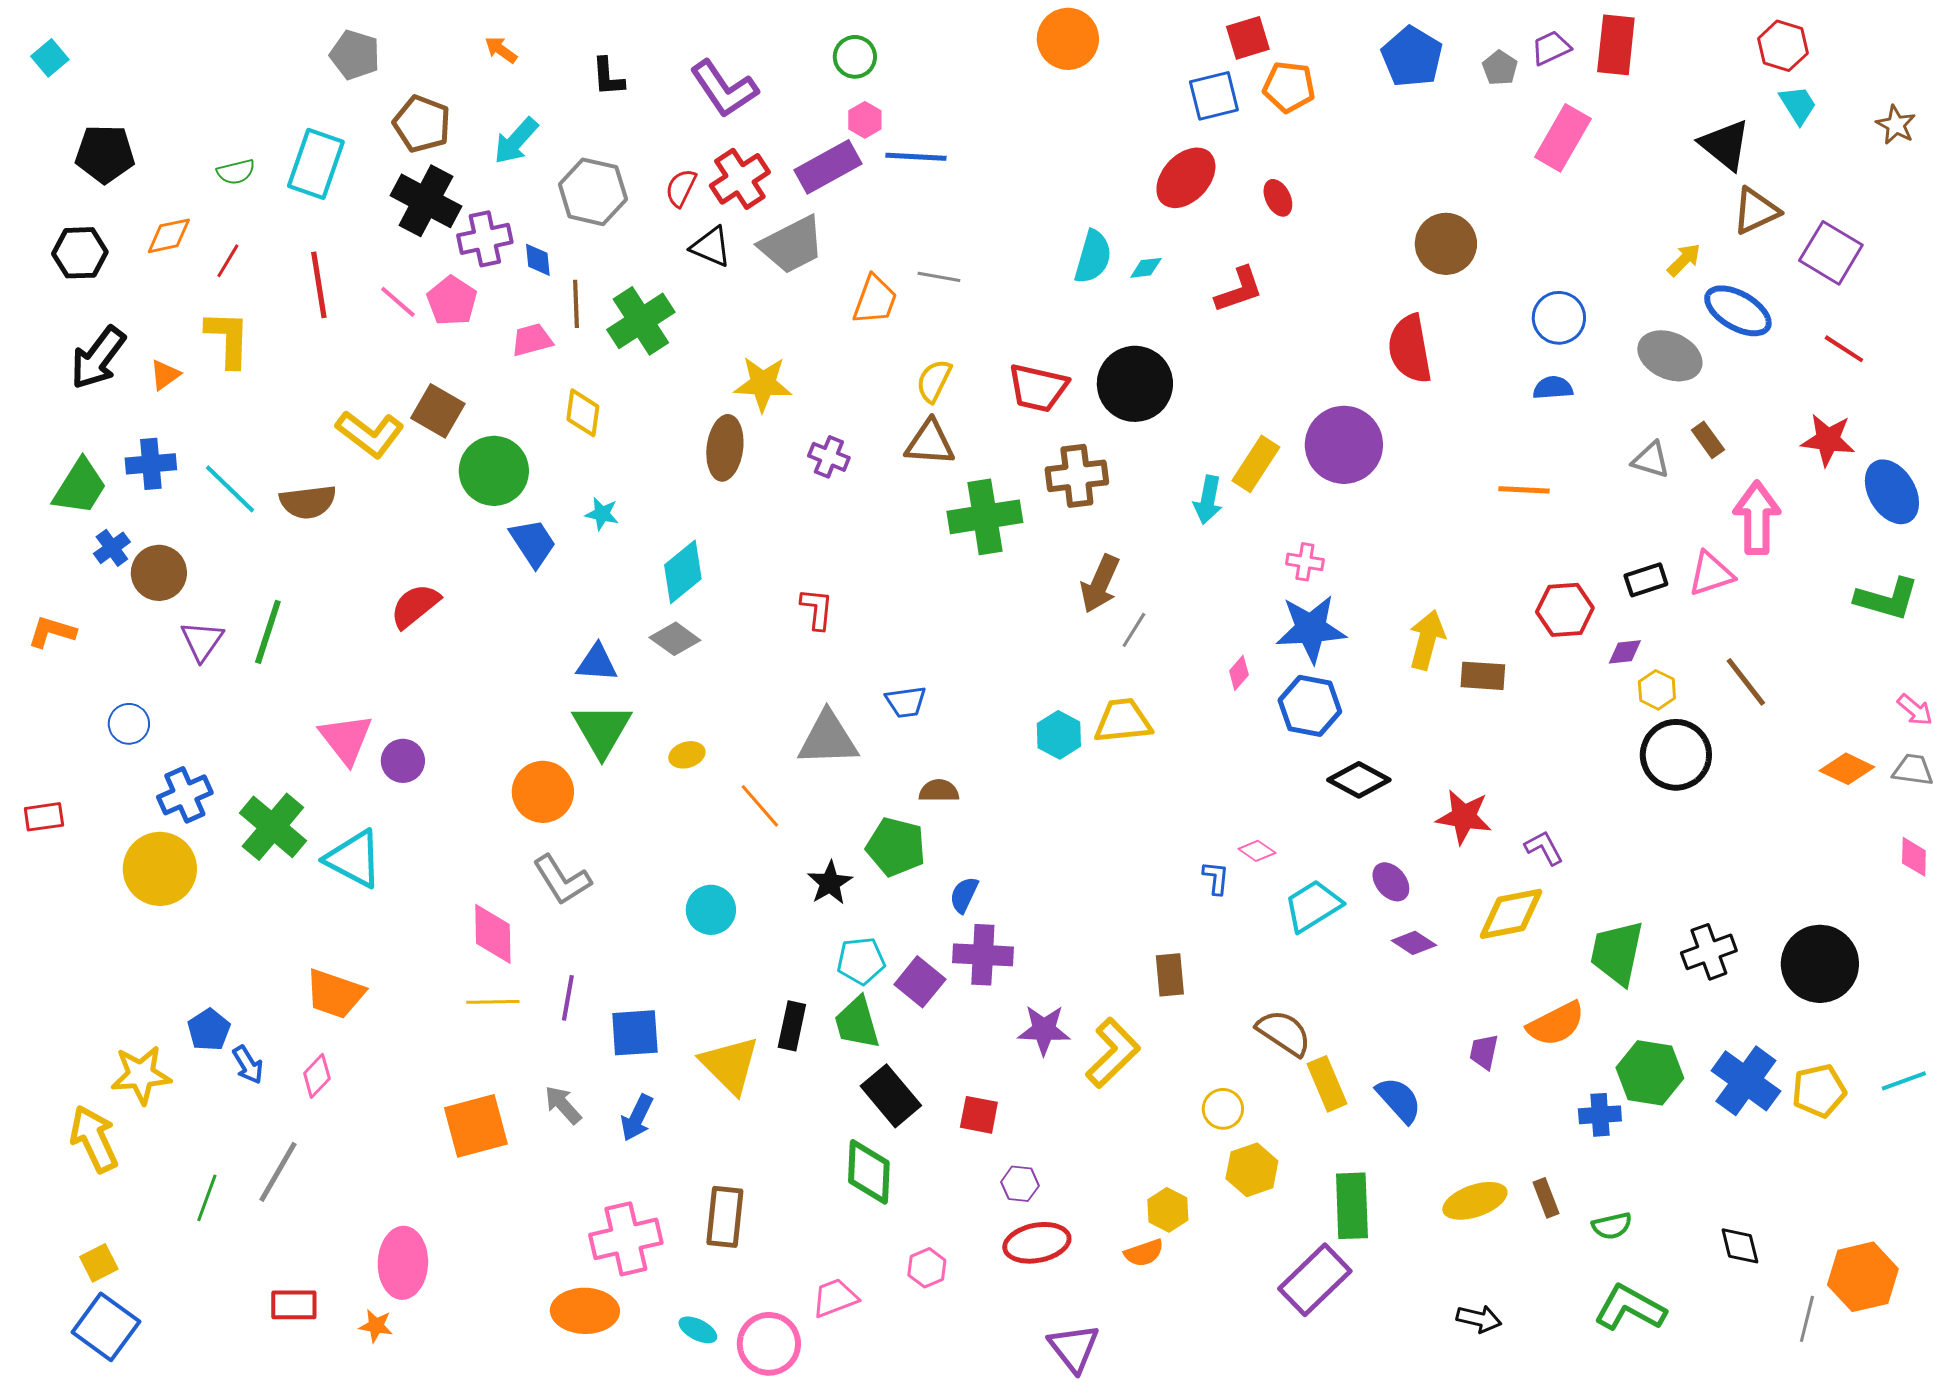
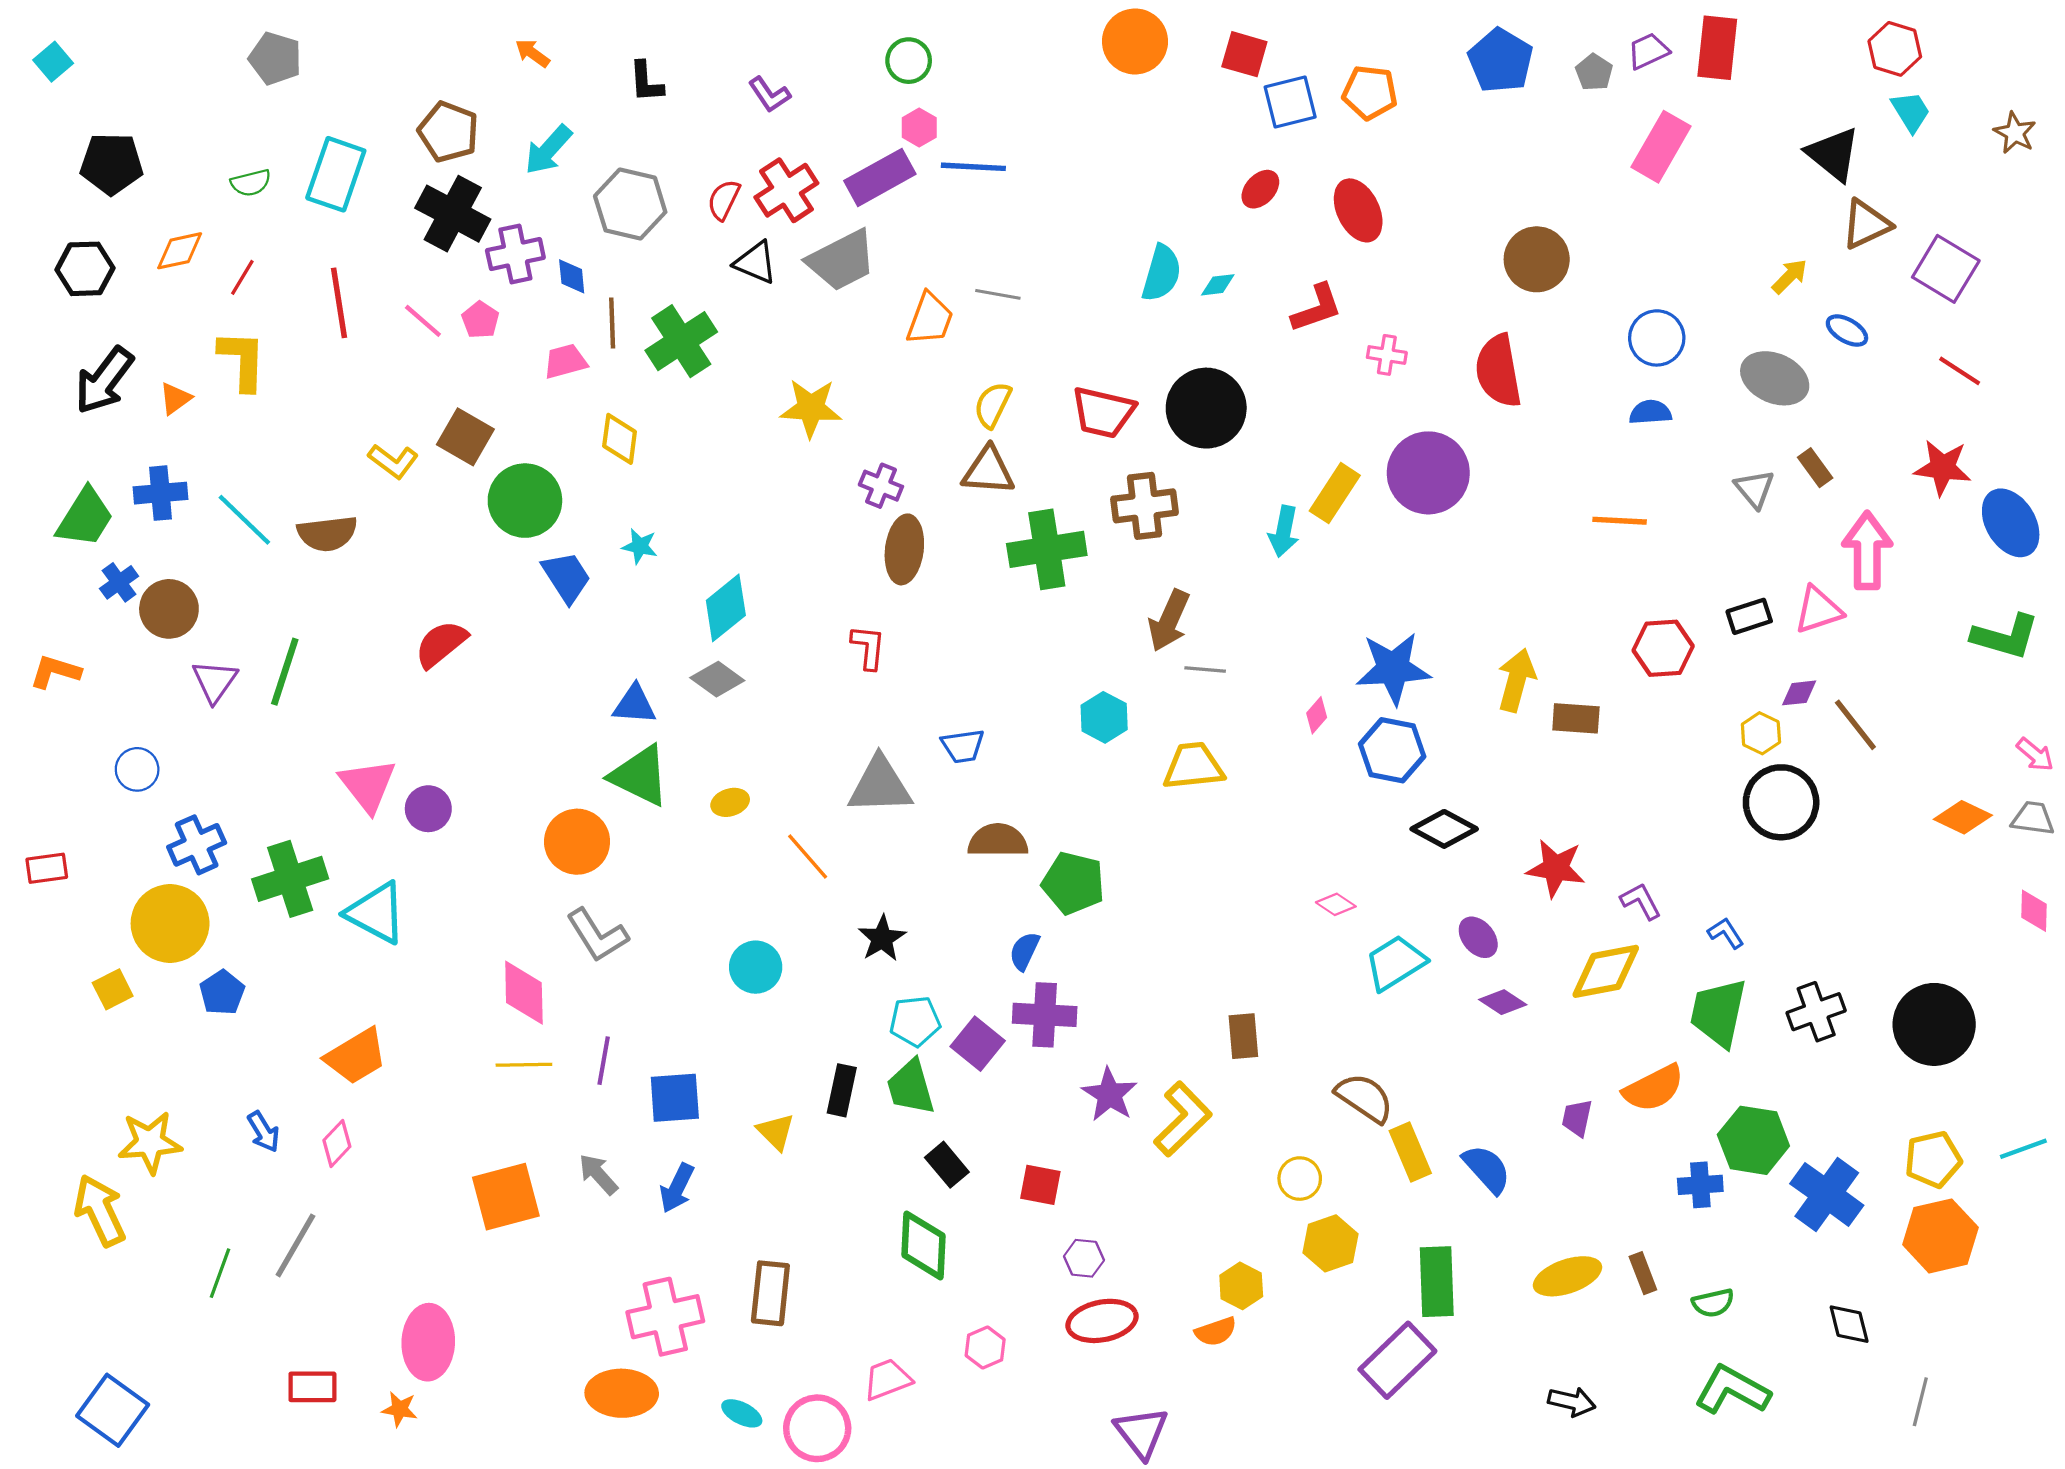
red square: (1248, 38) -> (1244, 54), moved, turned 33
gray pentagon: (355, 55) -> (275, 58), moved
purple L-shape: (724, 89) -> (769, 95), size x0.6
red ellipse: (1186, 178) -> (1260, 189), size x0.6
red ellipse: (1278, 198) -> (1358, 210), size x1.6
pink pentagon: (452, 301) -> (480, 320), size x0.7
blue ellipse: (1738, 311) -> (1847, 331), size x0.6
yellow L-shape: (370, 434) -> (393, 461), size x0.7
brown ellipse: (725, 448) -> (904, 549), moved
gray triangle: (1651, 460) -> (1755, 489), turned 33
pink cross: (1305, 562) -> (1387, 355), moved
gray line: (1134, 630) -> (1205, 670), turned 63
purple diamond: (1625, 652) -> (1799, 693), moved
green triangle: (602, 730) -> (640, 776), turned -34
cyan hexagon: (1059, 735) -> (1104, 717), moved
brown semicircle: (939, 791) -> (998, 841), size x1.4
green cross: (273, 827) -> (290, 879), turned 32
green pentagon: (896, 847) -> (1073, 883), moved
blue L-shape: (1216, 878) -> (1726, 933), moved, turned -39
orange trapezoid: (335, 994) -> (356, 1056), turned -50
blue pentagon: (209, 1030) -> (222, 993), moved
purple star: (1044, 1030) -> (1109, 1095), turned 30
yellow triangle: (730, 1065) -> (776, 1132), size x0.6
blue cross: (1746, 1081) -> (1827, 1194), moved
black rectangle: (891, 1096) -> (947, 1165), size x0.7
yellow square: (99, 1263) -> (113, 989), moved
orange hexagon: (1863, 1277) -> (1940, 1236), moved

